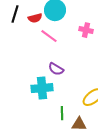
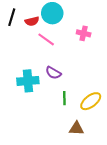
cyan cross: (42, 88) -> (28, 81), moved
green line: (62, 113) -> (64, 98), moved

